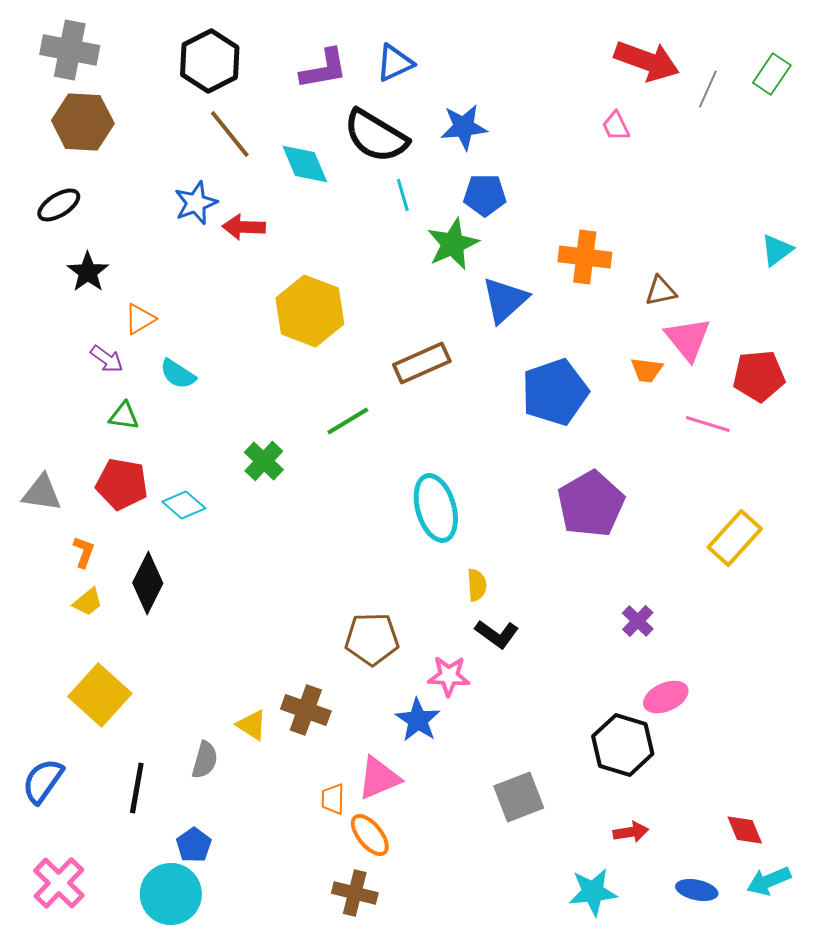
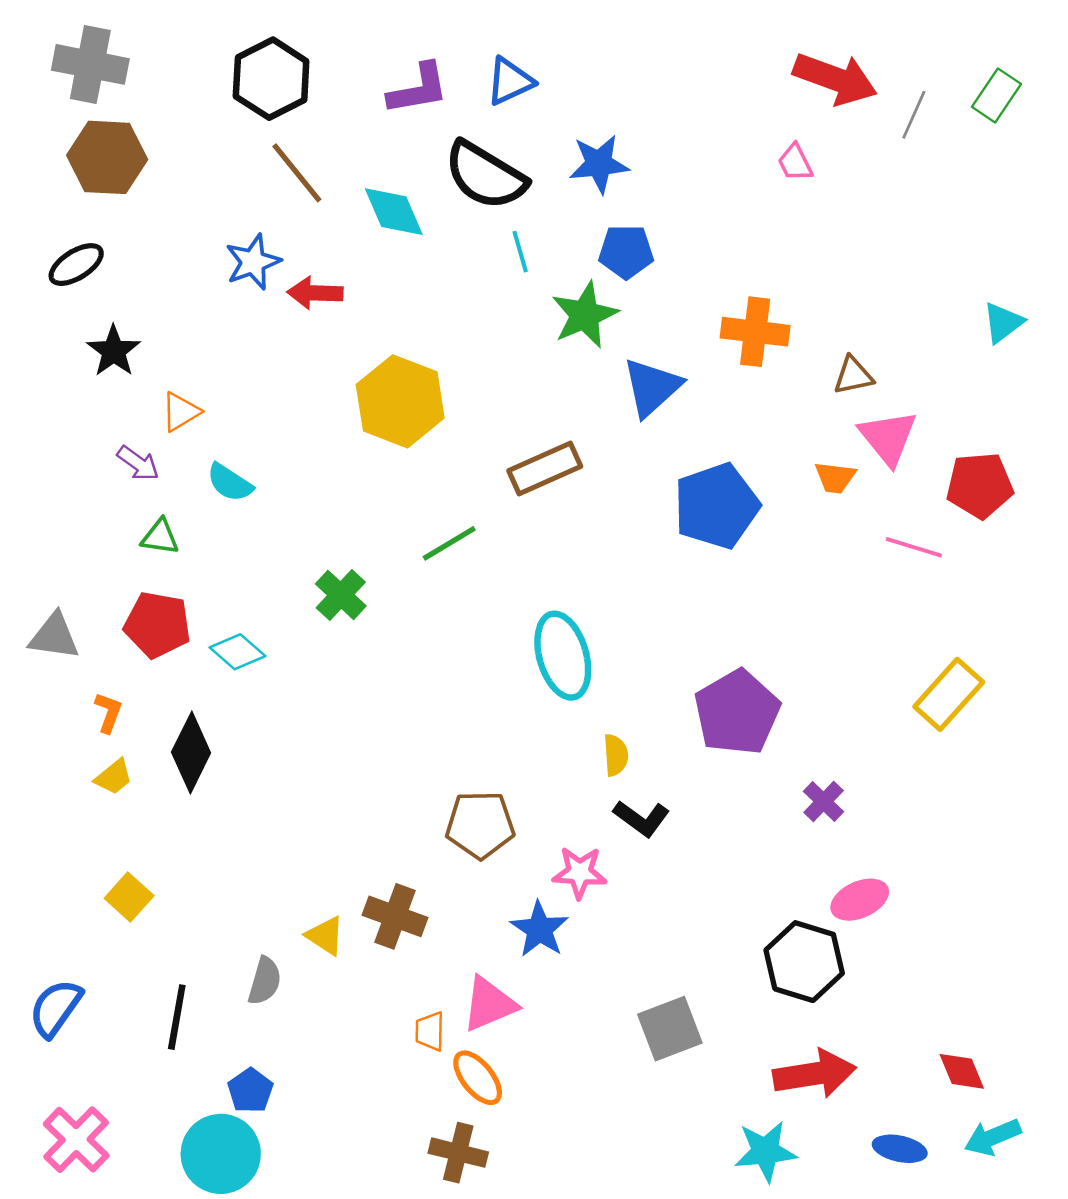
purple pentagon: (591, 504) -> (737, 712), moved
yellow square: (100, 695) -> (129, 897), size x0.6
red arrow: (631, 832) -> (814, 1074), size x1.8

